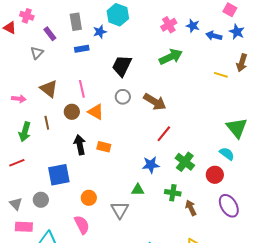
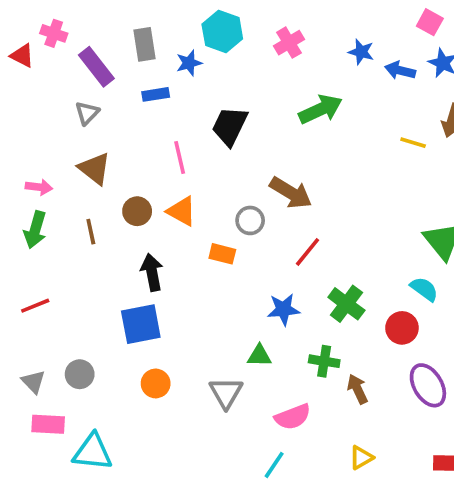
pink cross: (169, 25) -> (289, 43), moved
purple rectangle: (50, 34) -> (96, 67), size x1.5
gray triangle: (37, 53) -> (87, 113), moved
pink line: (82, 89) -> (180, 157), moved
gray circle: (123, 97) -> (250, 220), moved
green arrow: (25, 132) -> (35, 230), moved
orange rectangle: (104, 147) -> (222, 254), moved
blue square: (59, 175) -> (141, 324), moved
orange circle: (89, 198) -> (156, 383), moved
pink semicircle: (82, 225) -> (293, 417), moved, turned 96

